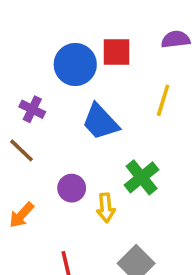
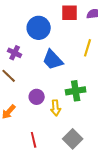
red square: (116, 52) -> (70, 13), moved
green cross: (142, 177) -> (76, 91), turned 30

